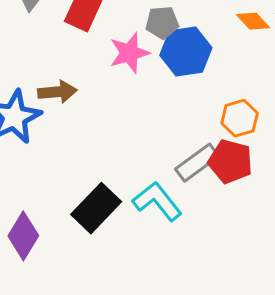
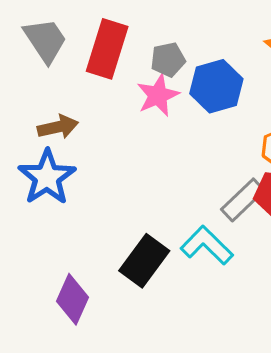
gray pentagon: (162, 23) -> (168, 60), moved
brown arrow: (57, 92) -> (58, 127), moved

